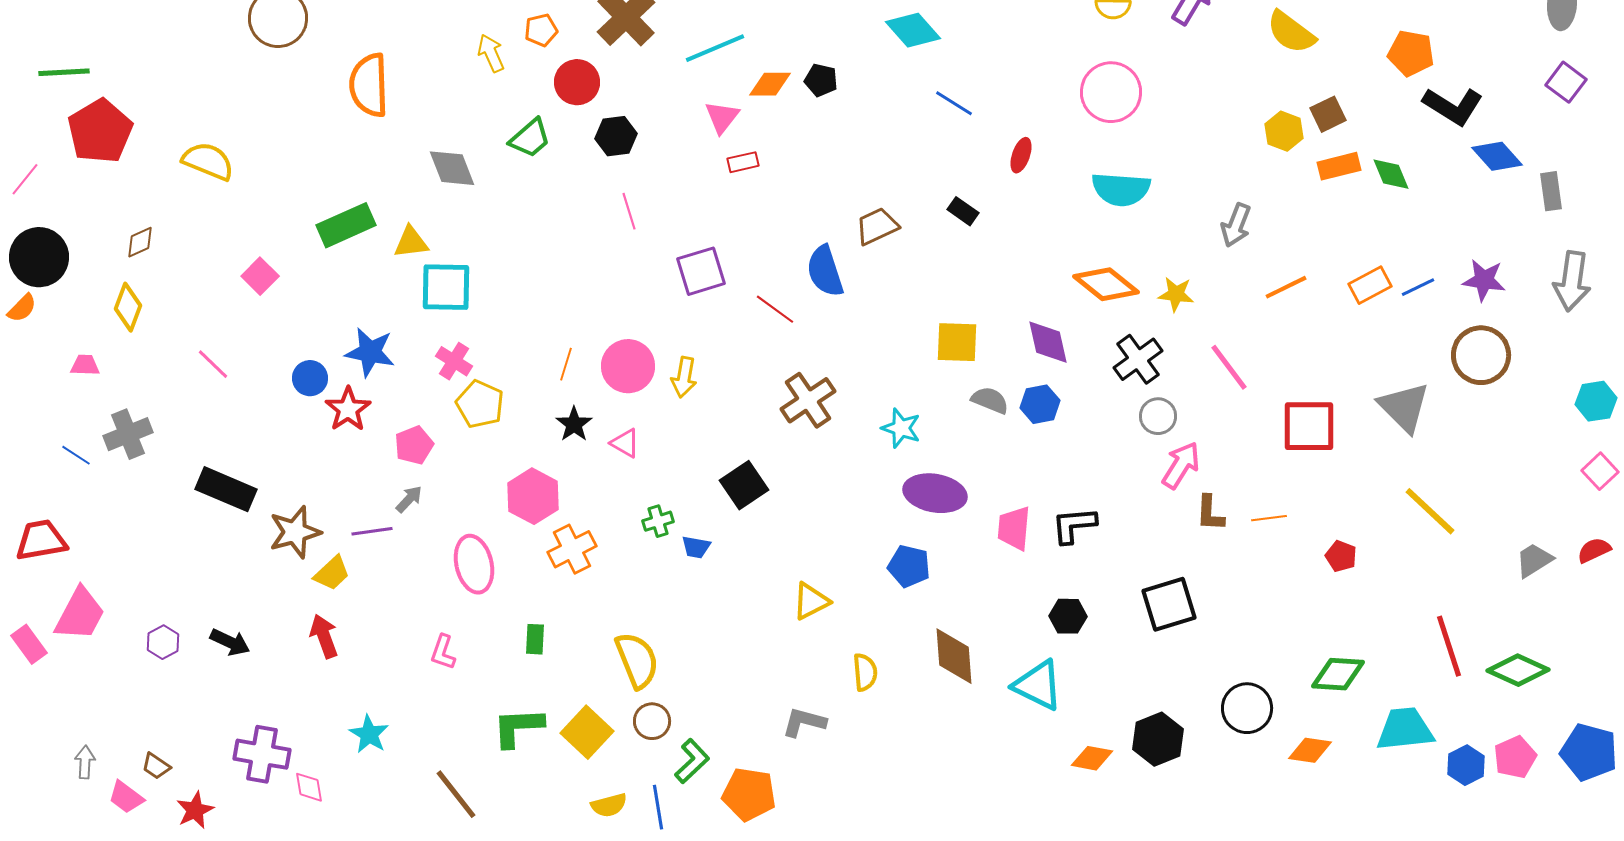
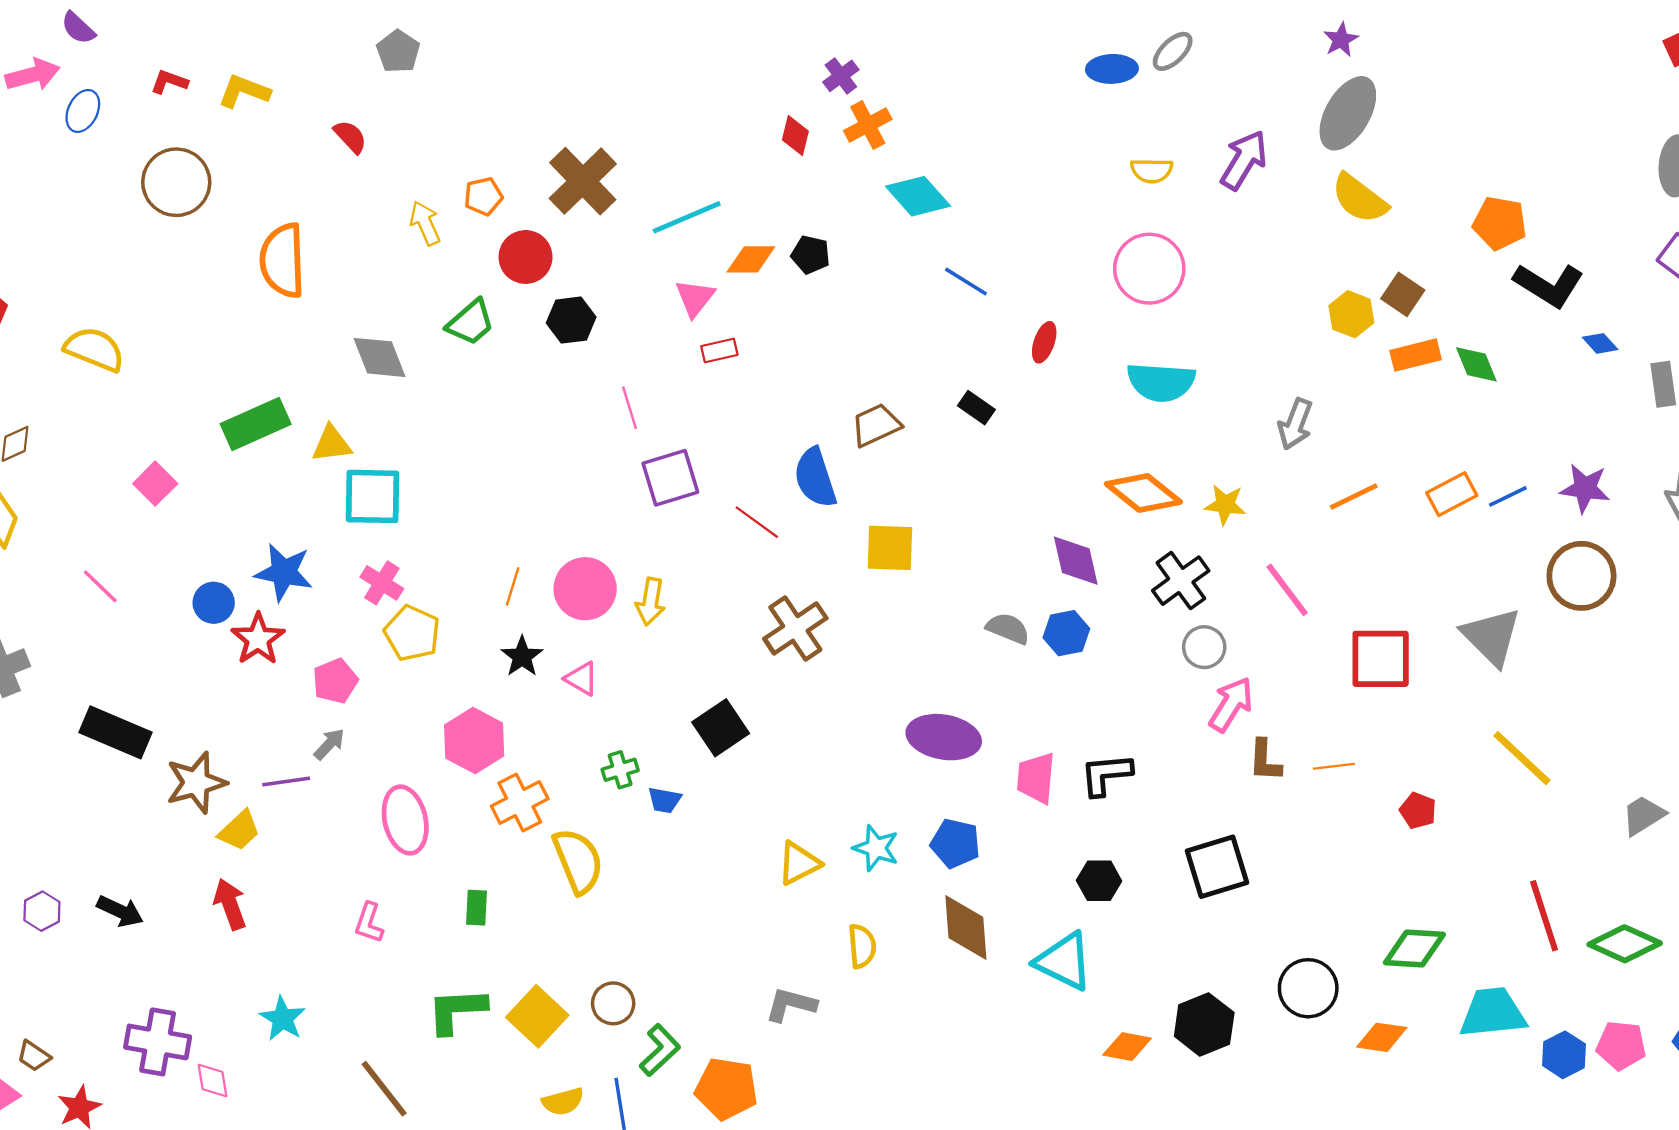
brown square: (1328, 114) -> (1403, 294), turned -30
blue diamond: (1497, 156) -> (1600, 343), size x0.6
pink line: (629, 211) -> (629, 408), moved
yellow square: (957, 342) -> (890, 548), moved
cyan star: (901, 428) -> (876, 848), moved
blue pentagon: (909, 566) -> (955, 843), moved
yellow semicircle: (637, 660) -> (578, 861), moved
pink pentagon: (1515, 757) -> (1621, 1045), turned 30

